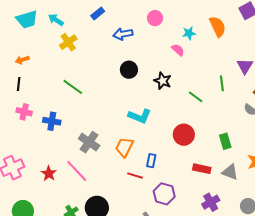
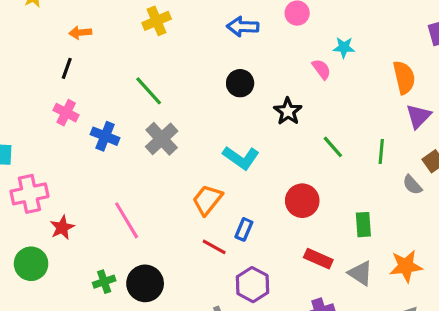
orange semicircle: (218, 27) -> (404, 77), moved
green line: (222, 83) -> (381, 151), moved
gray cross: (89, 142) -> (162, 139), moved
red star: (49, 173) -> (62, 228), moved

